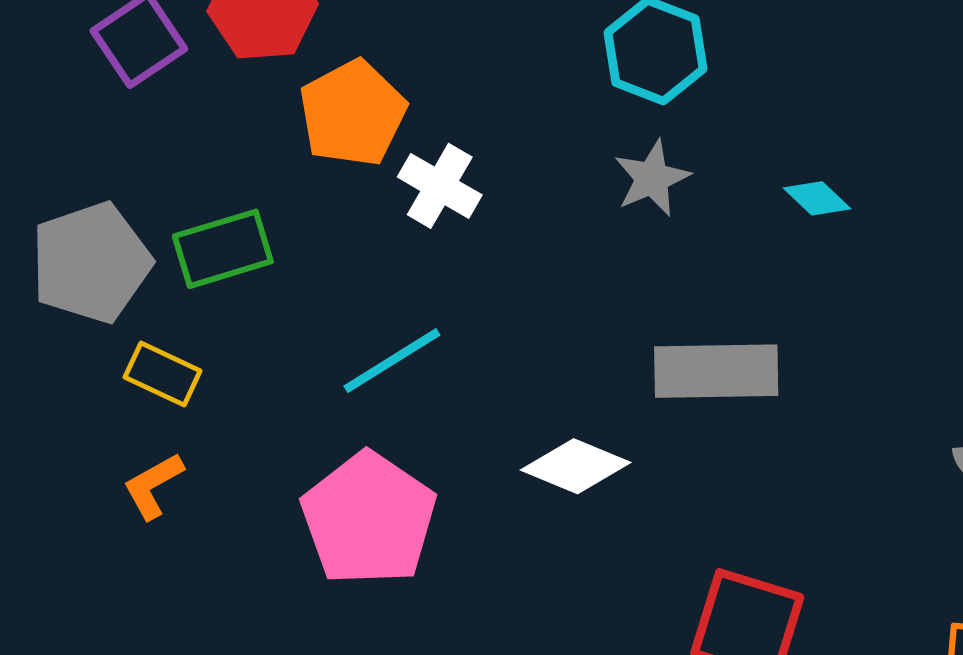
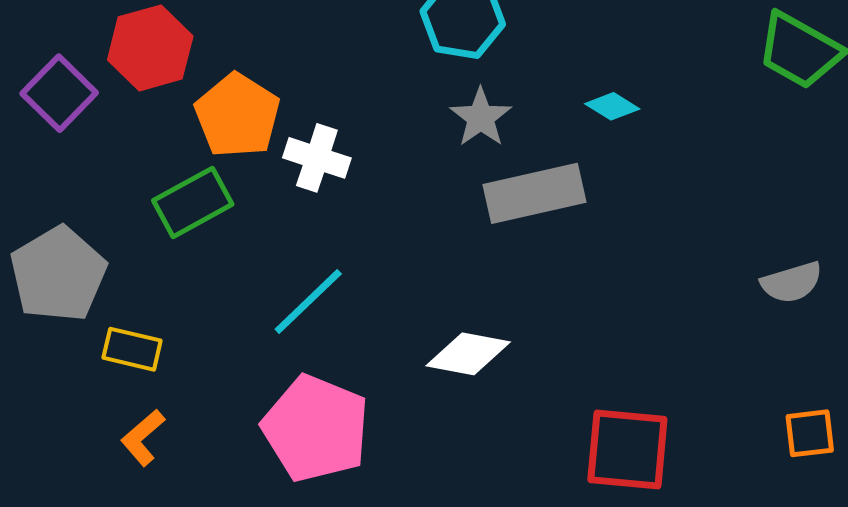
green rectangle: (223, 249) -> (193, 202), moved
gray rectangle: (716, 371) -> (535, 193), moved

